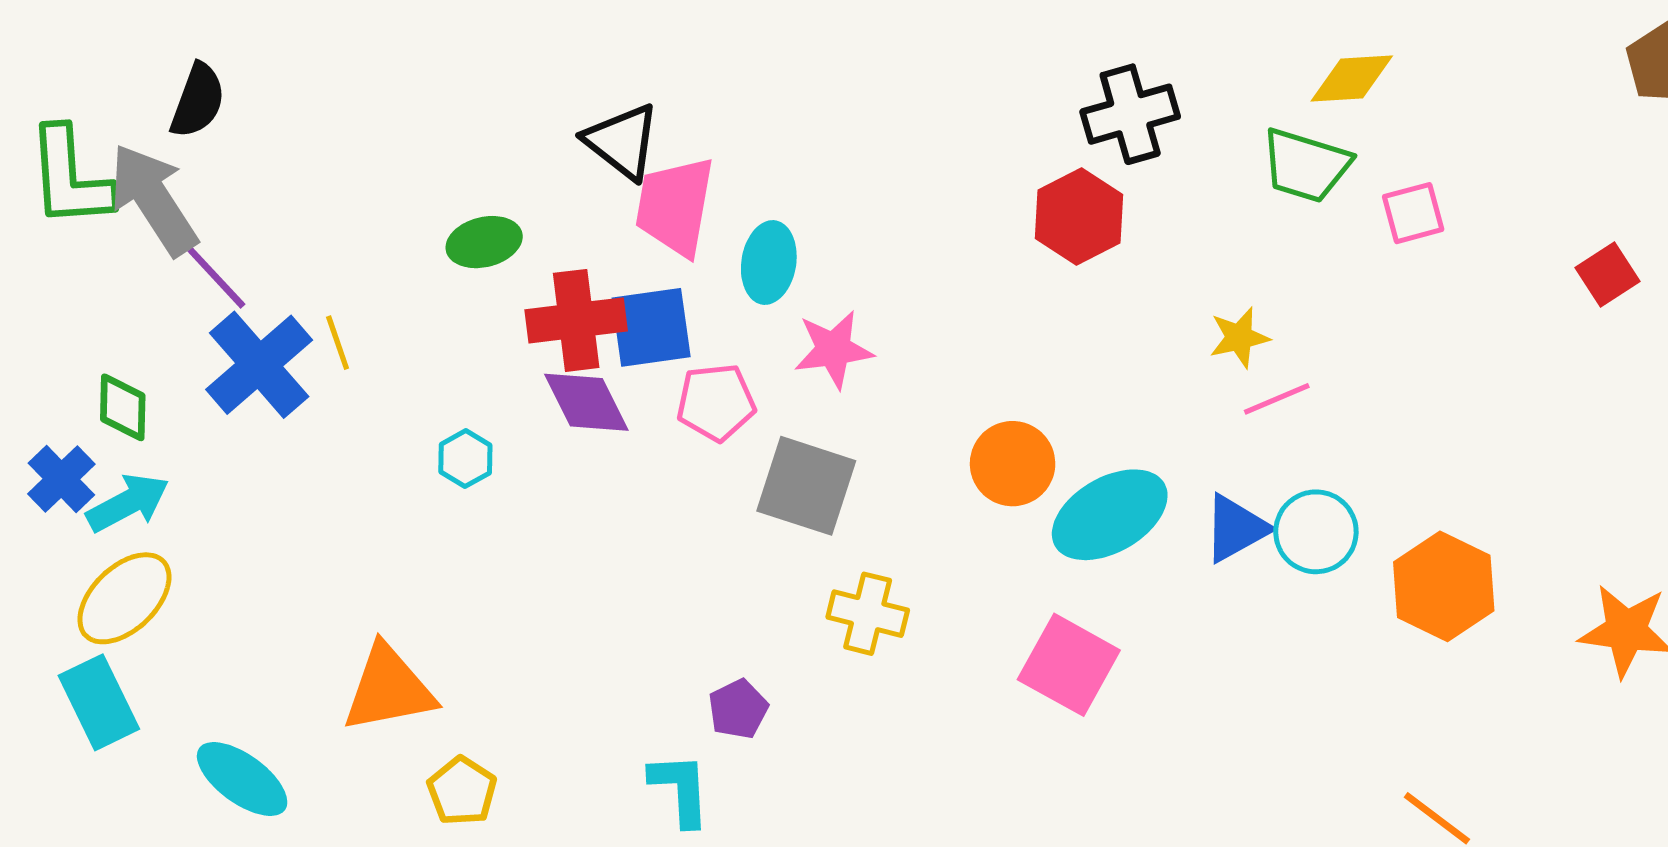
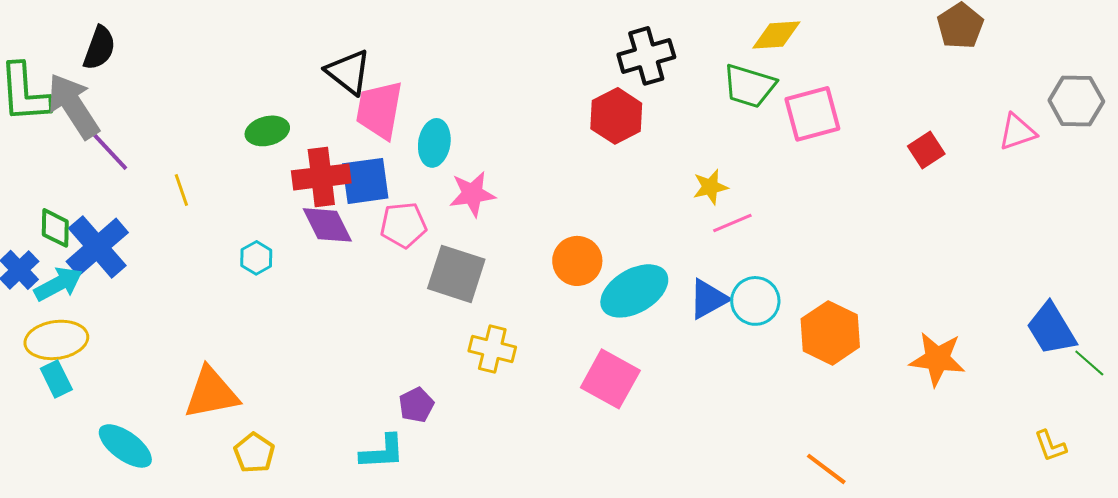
pink square: (1413, 213) -> (812, 114), size x1.5
blue cross: (259, 365) -> (97, 247), moved
yellow ellipse: (124, 598) -> (56, 340), turned 36
cyan rectangle: (99, 702) -> (56, 379), moved, size x0.7
cyan L-shape: (680, 789) -> (382, 452), turned 90

